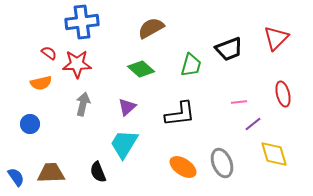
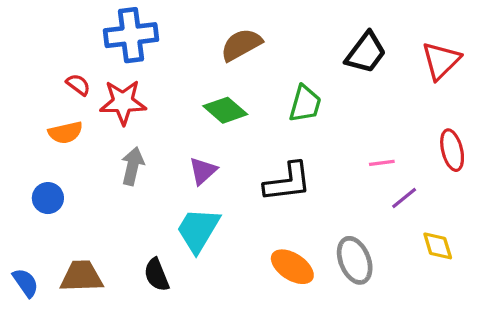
black trapezoid: (229, 49) -> (366, 53), moved, turned -32
yellow diamond: (274, 154) -> (438, 246), size x0.7

